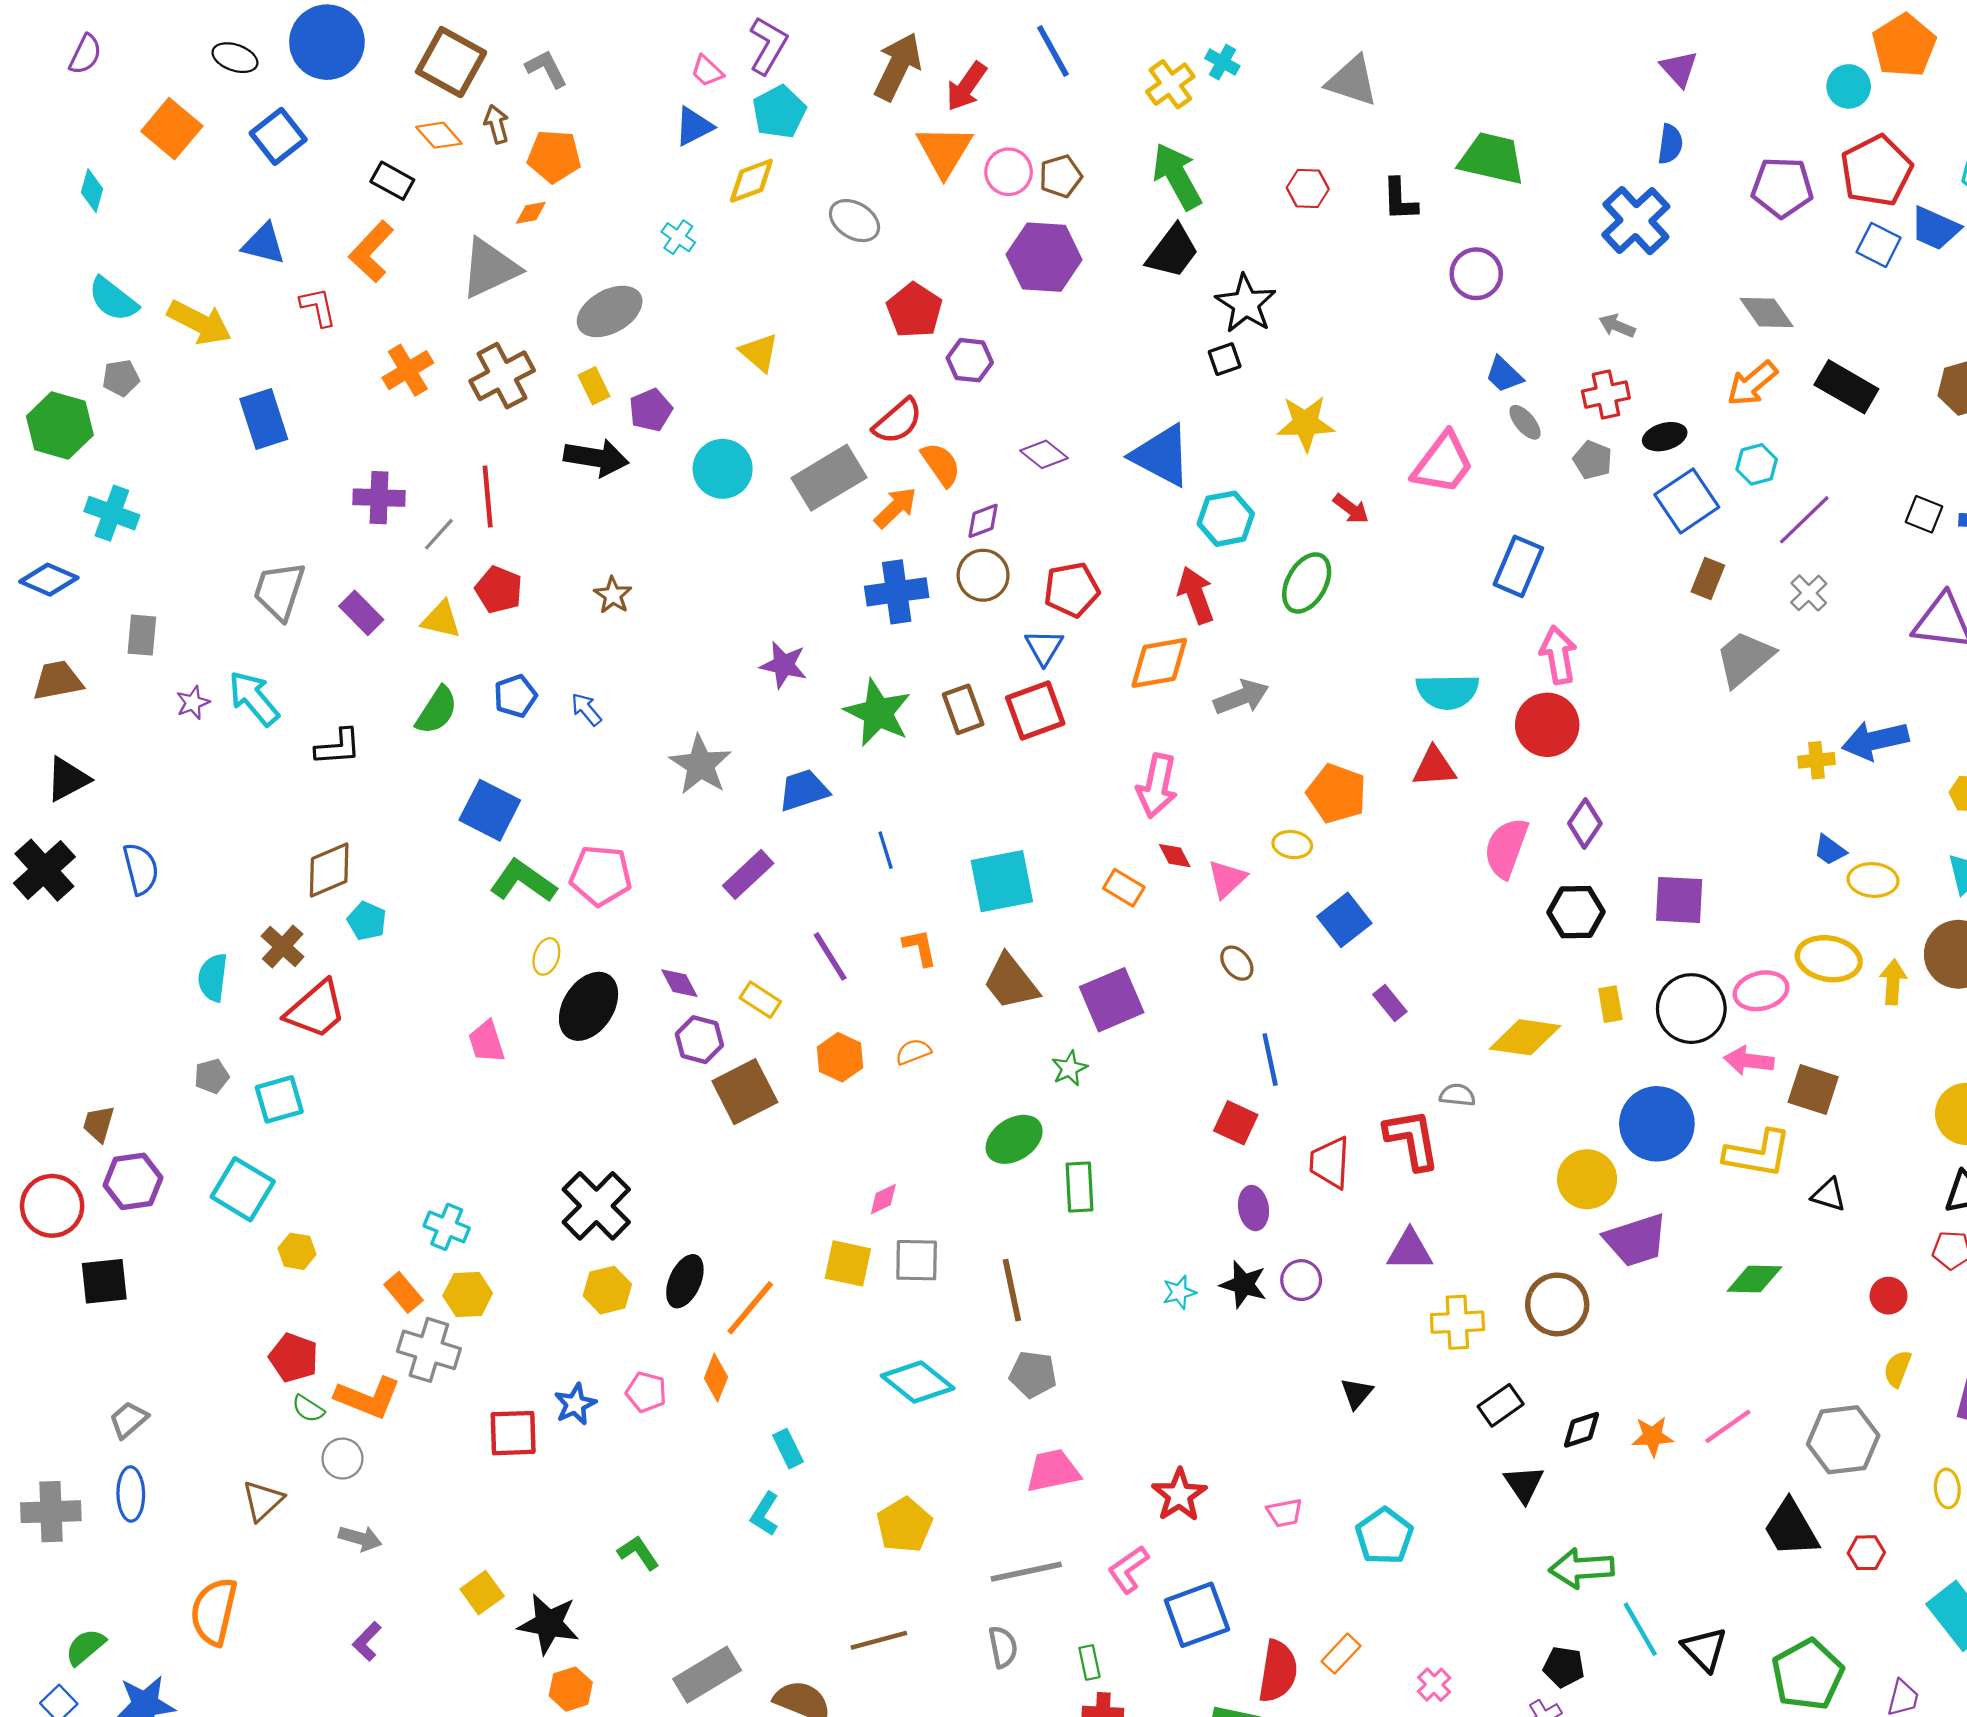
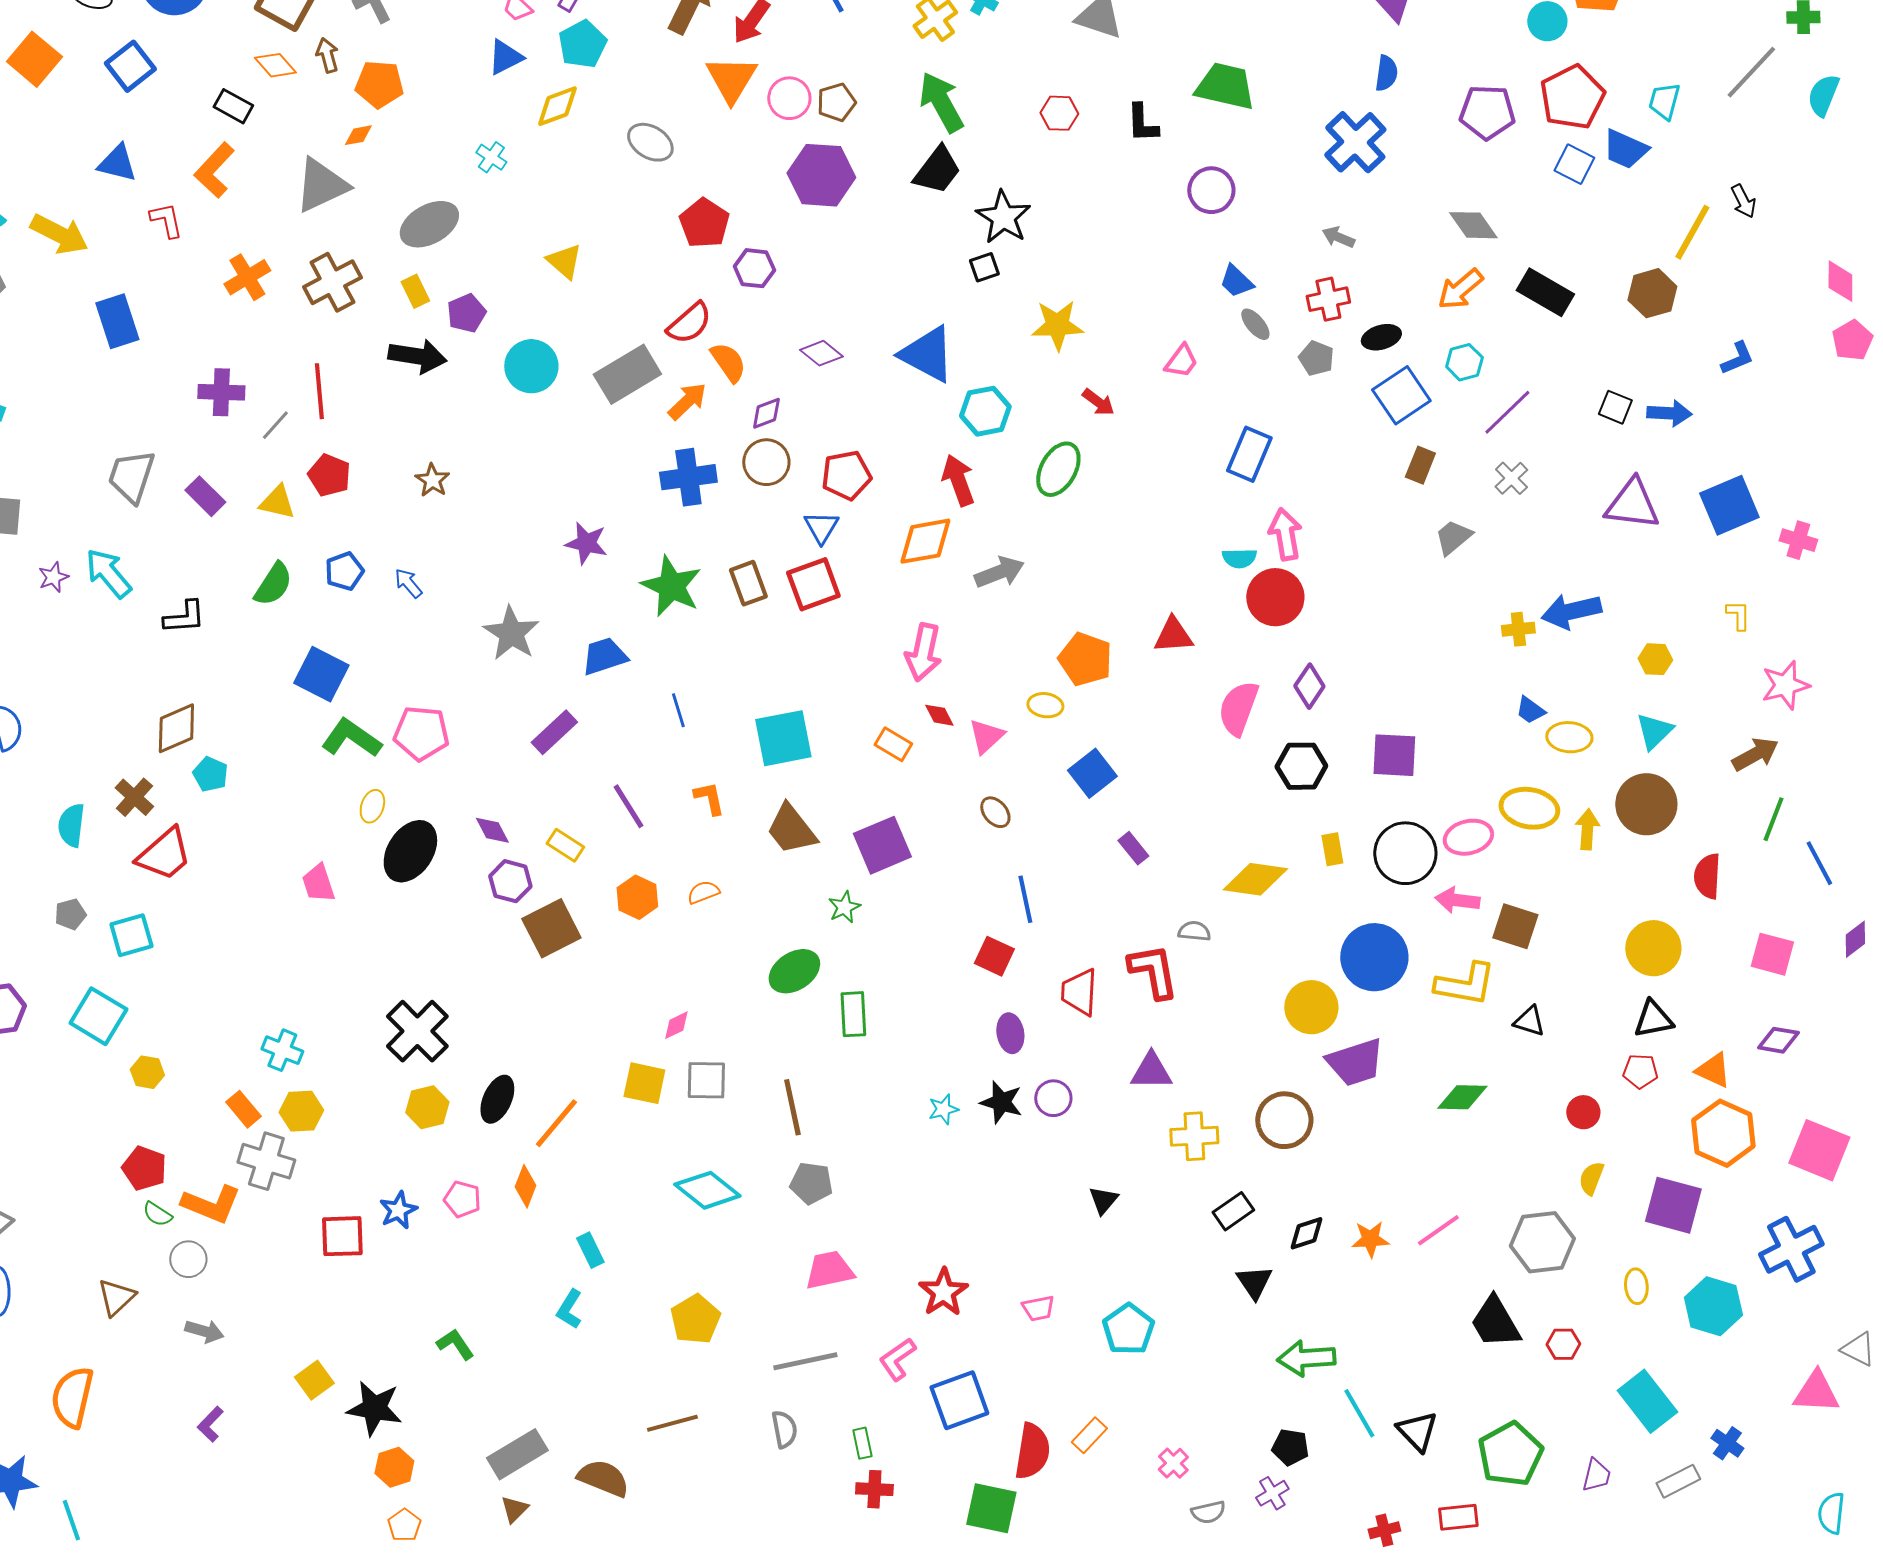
pink trapezoid: (1443, 463) -> (1181, 361), size x0.6
gray trapezoid: (1744, 658) -> (1453, 537), size x0.7
cyan semicircle: (1447, 692) -> (1239, 558), moved, size x0.6

